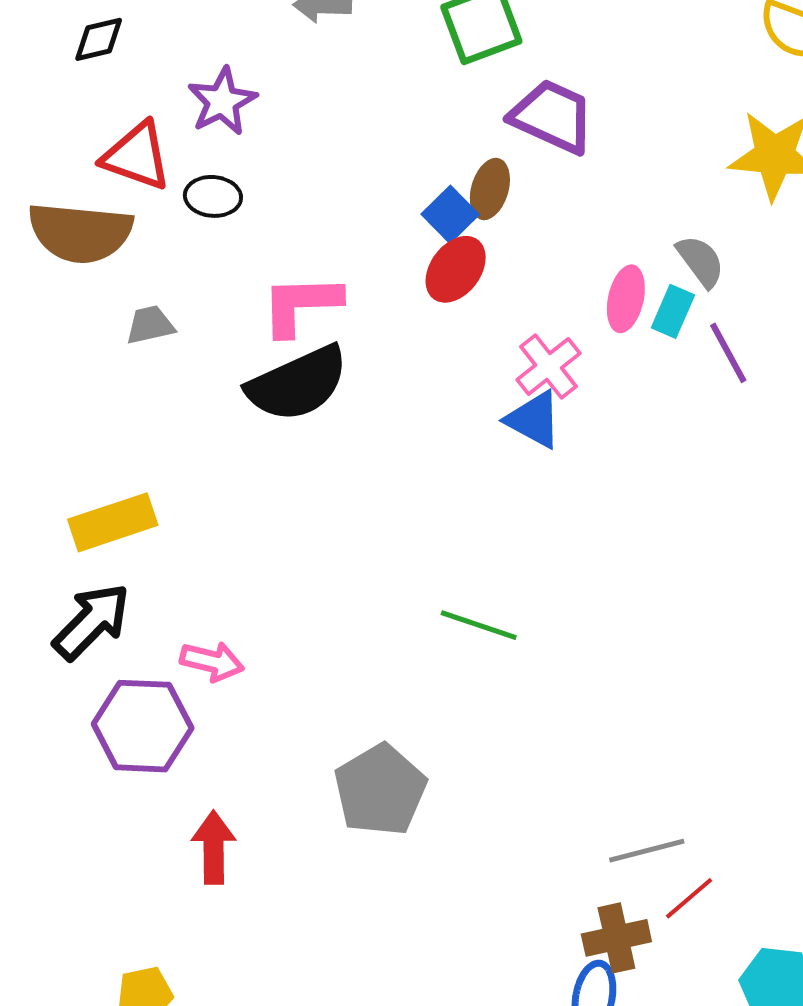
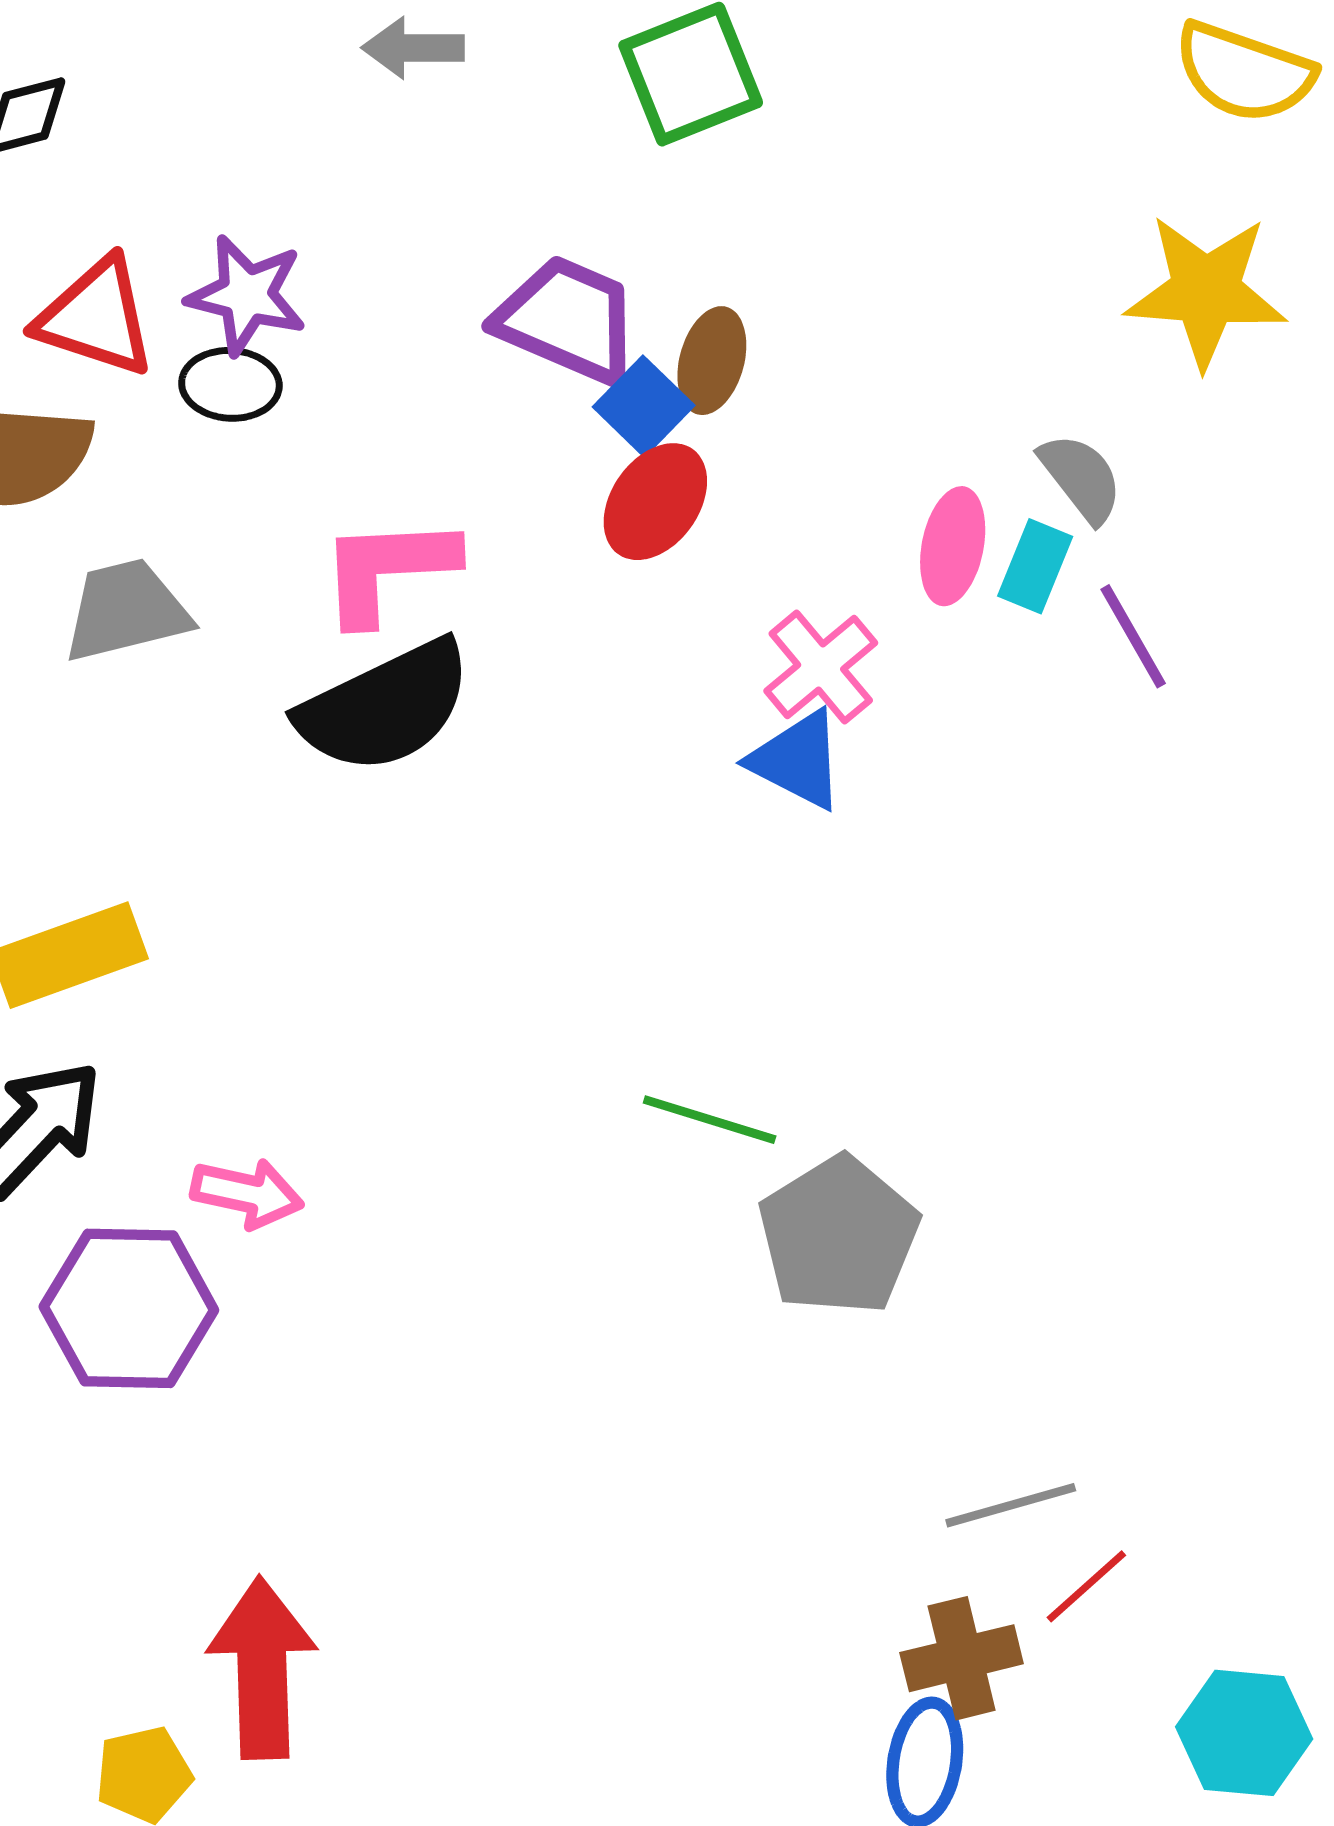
purple star: (222, 101) -> (247, 295), moved, turned -30
purple trapezoid: (552, 116) -> (568, 320), moved
gray trapezoid: (150, 325) -> (126, 610), size x1.5
gray pentagon: (380, 790) -> (839, 1236), moved
red arrow: (214, 847) -> (262, 1668), moved, size x1.4

